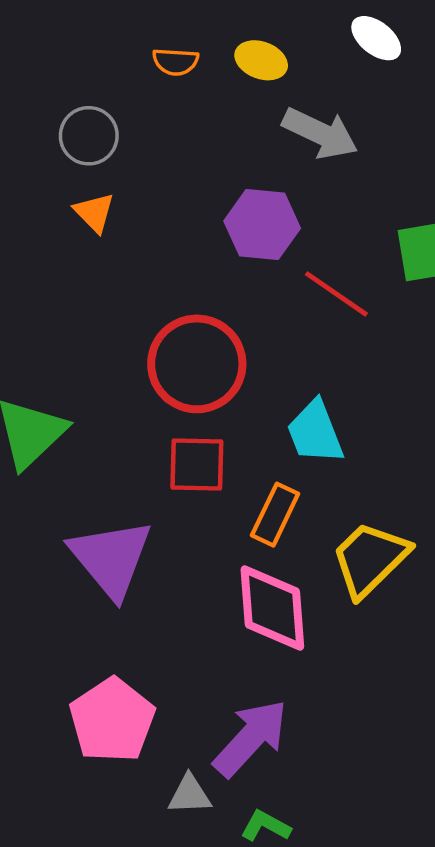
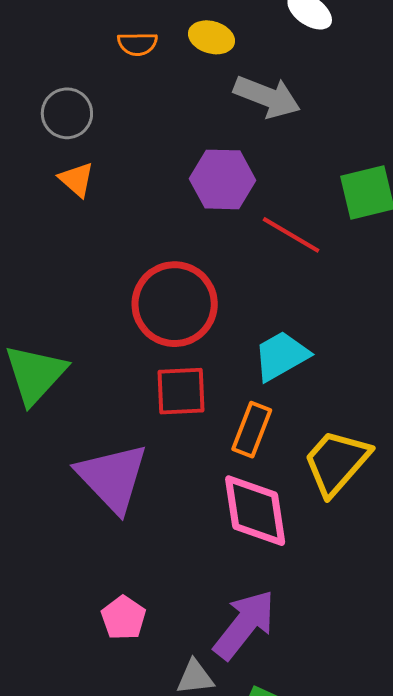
cyan trapezoid: (315, 432) -> (281, 356), turned 86
pink pentagon: (112, 720) -> (123, 618), size x0.6

